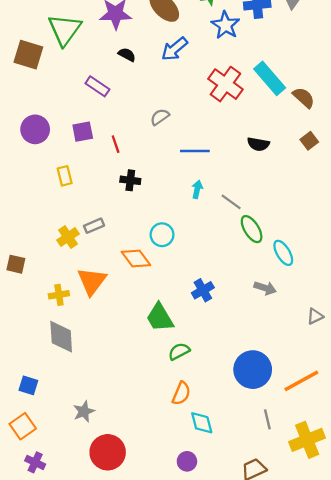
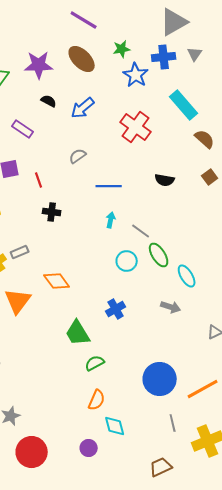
blue arrow: (174, 49) -> (83, 108), moved
cyan rectangle: (270, 78) -> (184, 105), moved
cyan circle: (162, 235) -> (127, 261), moved
purple circle: (187, 461) -> (89, 448), moved

